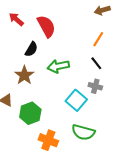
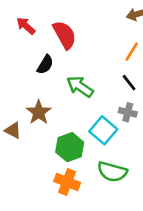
green arrow: (58, 66) -> (80, 86), turned 45
brown star: (24, 75) -> (39, 112), moved
green hexagon: (30, 113) -> (70, 147), moved

